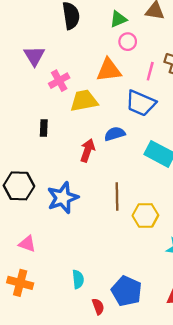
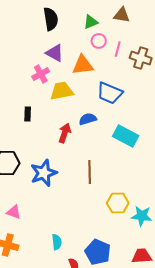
purple triangle: (34, 56) -> (55, 53), moved, turned -30
pink line: (150, 71) -> (118, 49), moved
yellow hexagon: (145, 215) -> (118, 203), moved

